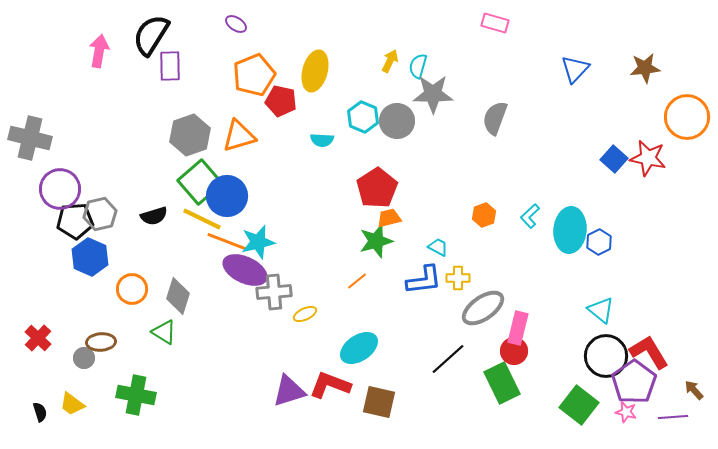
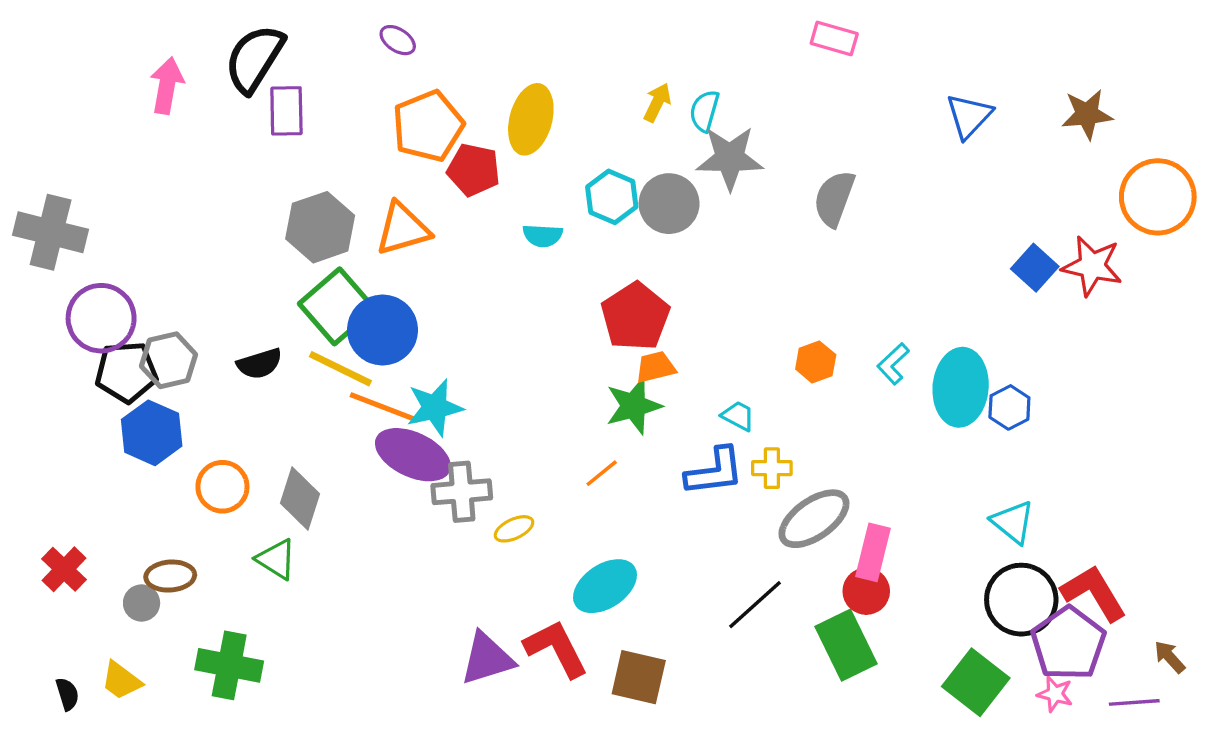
red L-shape: (330, 385) -> (556, 648), turned 42

